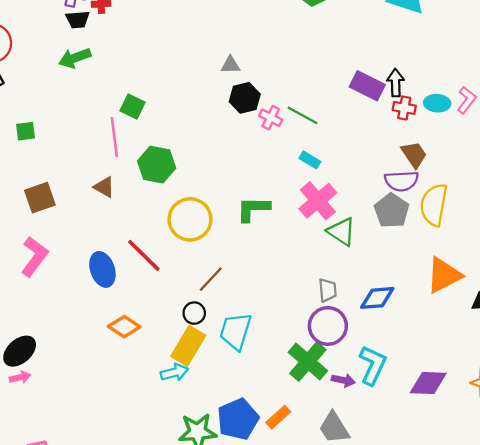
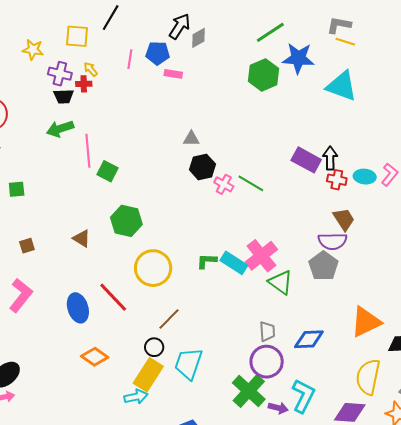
pink line: (114, 137) -> (88, 151), moved
cyan rectangle: (310, 160) -> (234, 263), moved, size x1.5
brown square: (40, 198) -> (27, 246), size x0.6
yellow semicircle: (434, 205) -> (368, 377), moved
green L-shape: (253, 209) -> (207, 261), size x0.7

